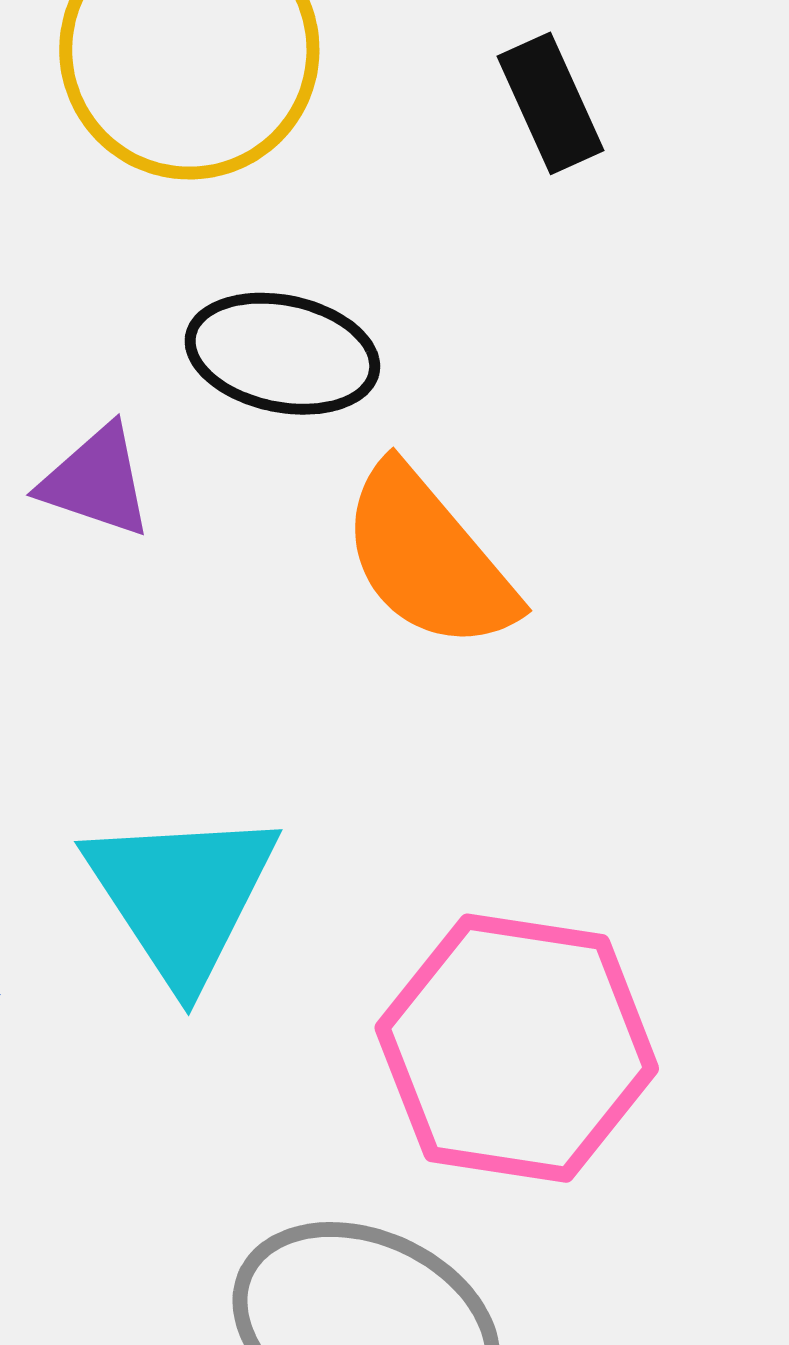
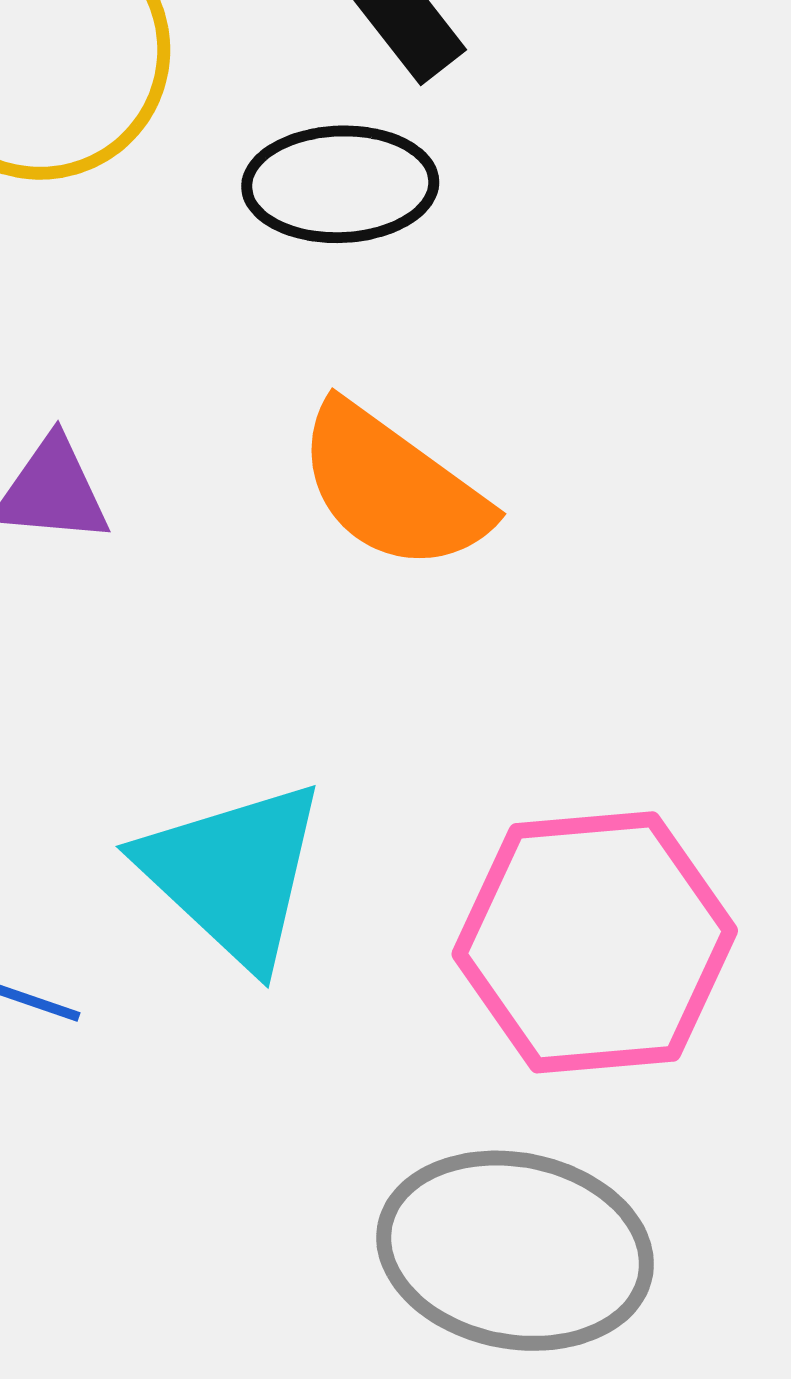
black ellipse: (282, 354) -> (340, 184), moved

